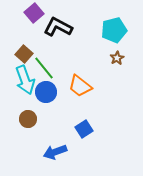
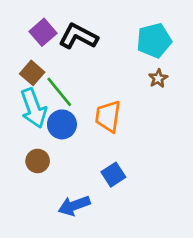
purple square: (34, 13) -> (43, 32), moved
orange trapezoid: (80, 86) -> (108, 116), turned 60

